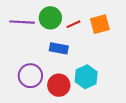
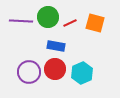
orange square: (100, 24) -> (95, 23), turned 30
red circle: (59, 85) -> (55, 69), moved

